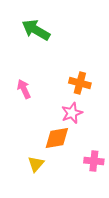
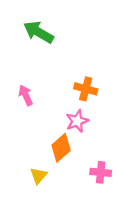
orange diamond: (57, 138) -> (61, 148), turned -32

